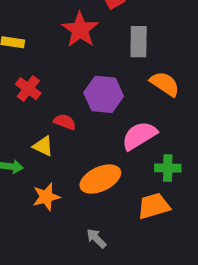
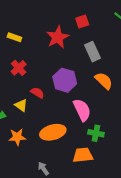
gray rectangle: (139, 42) -> (92, 52), turned -36
pink semicircle: (139, 136) -> (82, 110), turned 85

